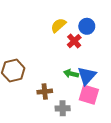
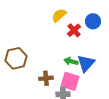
blue circle: (87, 26) -> (93, 21), moved
pink square: (89, 95) -> (70, 81), moved

